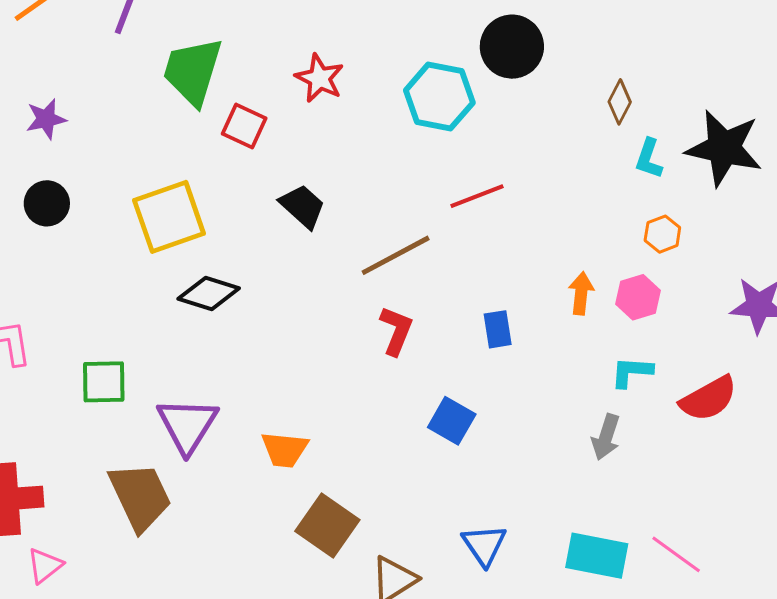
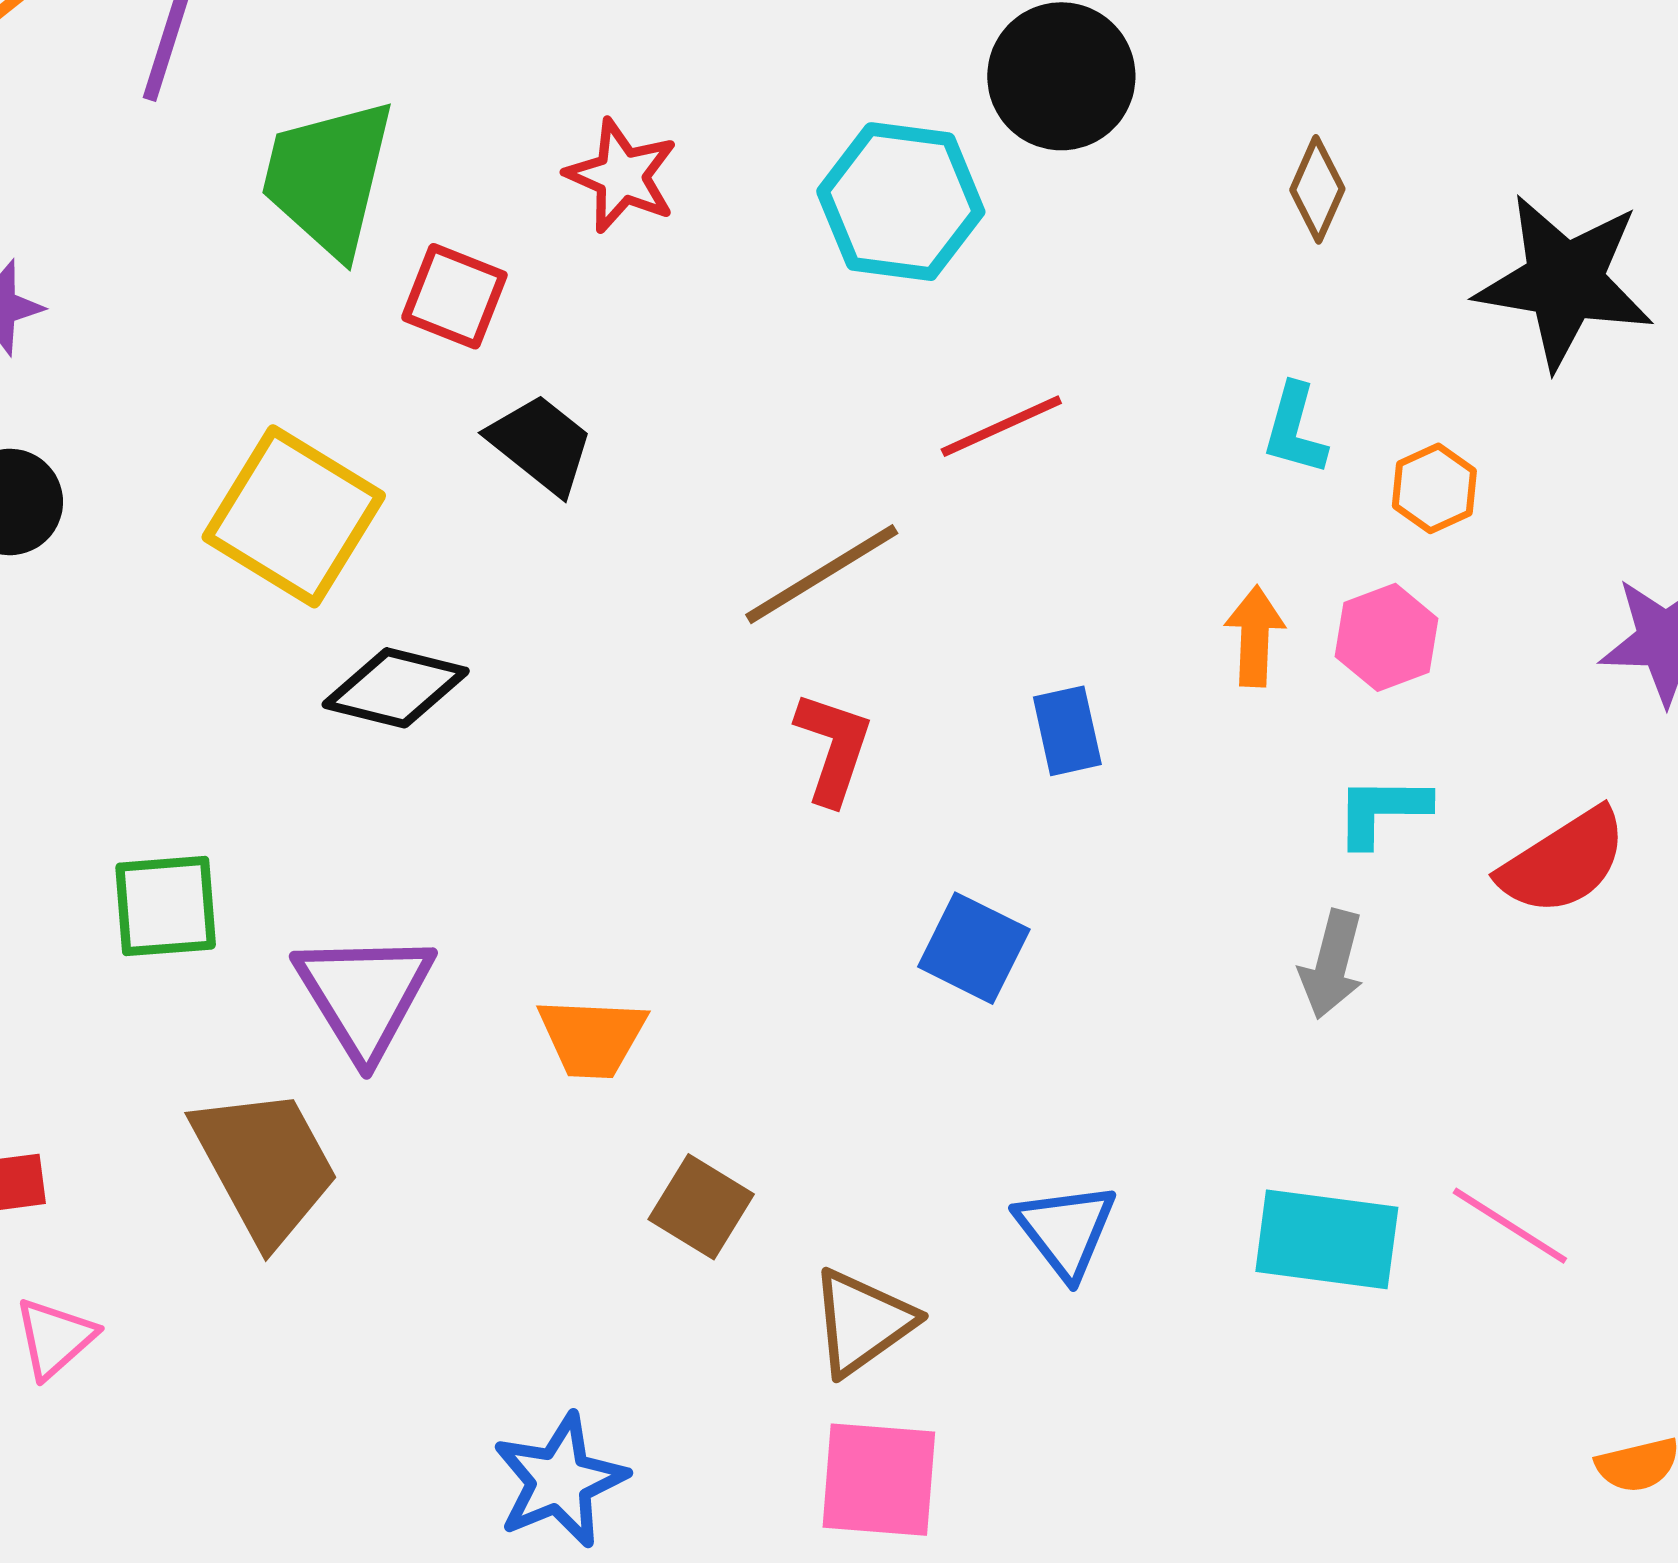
cyan L-shape: (649, 159) -> (1295, 429), moved
black trapezoid: (302, 206) -> (541, 444), moved
yellow square: (169, 217) -> (294, 516), turned -36
brown square: (327, 526) -> (701, 1207), size x0.7

